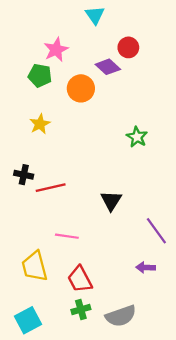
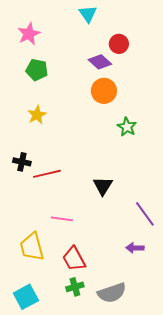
pink star: (56, 50) -> (29, 34), moved
orange circle: (81, 88) -> (104, 91), moved

